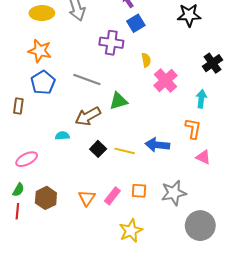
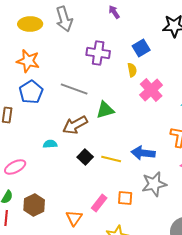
blue square: (136, 23) -> (141, 48), moved
gray star: (174, 193) -> (154, 184), moved
orange triangle: (87, 198) -> (74, 218), moved

